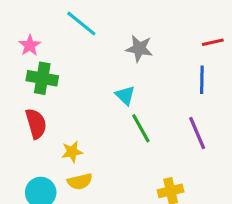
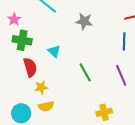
cyan triangle: (125, 95) -> (54, 51), moved
red semicircle: (36, 124) -> (30, 67), moved

